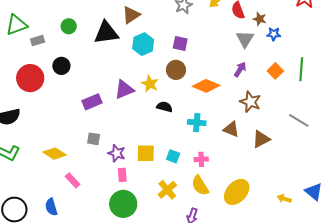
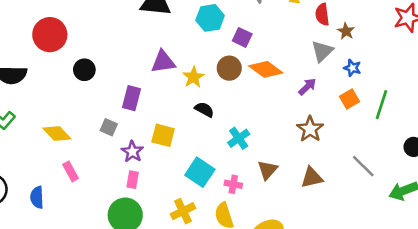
blue star: (274, 34) -> (352, 68), moved
cyan hexagon: (143, 44) -> (210, 18), moved
black circle: (61, 66) -> (84, 70), moved
orange diamond: (206, 86) -> (266, 69), moved
purple triangle: (124, 90) -> (163, 62), moved
purple rectangle: (92, 102) -> (131, 98), moved, turned -66
cyan cross: (197, 123) -> (239, 138), turned 36
brown triangle: (231, 129) -> (267, 170), moved, turned 36
yellow square: (146, 153) -> (163, 135), moved
cyan square: (173, 156) -> (200, 172), size x1.6

